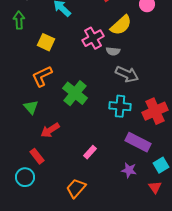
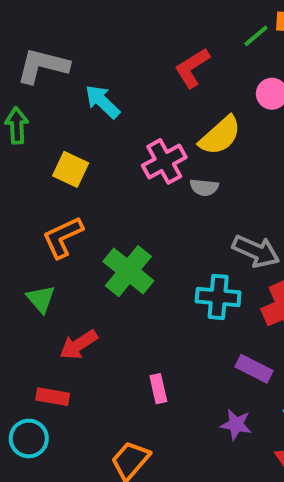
gray arrow: (127, 74) -> (256, 251), moved
purple rectangle: (138, 142) -> (254, 369), size x0.7
pink rectangle: (90, 152) -> (158, 389), turned -56
red rectangle: (37, 156) -> (53, 397), turned -42

